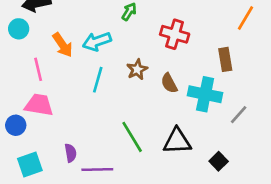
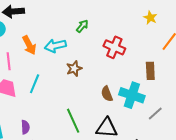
brown star: (137, 69) -> (74, 69), moved
cyan line: (98, 80) -> (35, 84), moved
brown semicircle: (169, 83) -> (107, 94), moved

